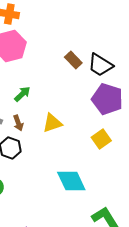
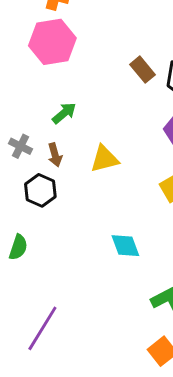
cyan diamond: (71, 181) -> (125, 246), size x0.7

